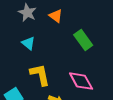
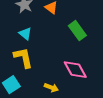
yellow L-shape: (40, 75) -> (23, 58), moved

